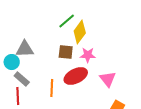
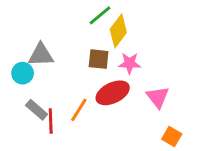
gray rectangle: (22, 79) -> (37, 110), moved
orange line: (52, 88) -> (79, 110), turned 30
red line: (18, 96) -> (51, 121), moved

